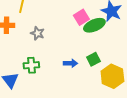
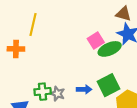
gray star: (37, 33) -> (57, 94), moved
green square: (93, 59) -> (109, 85), size x1.5

